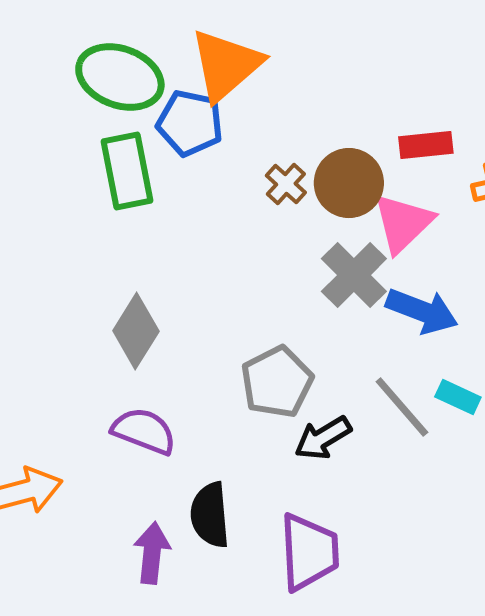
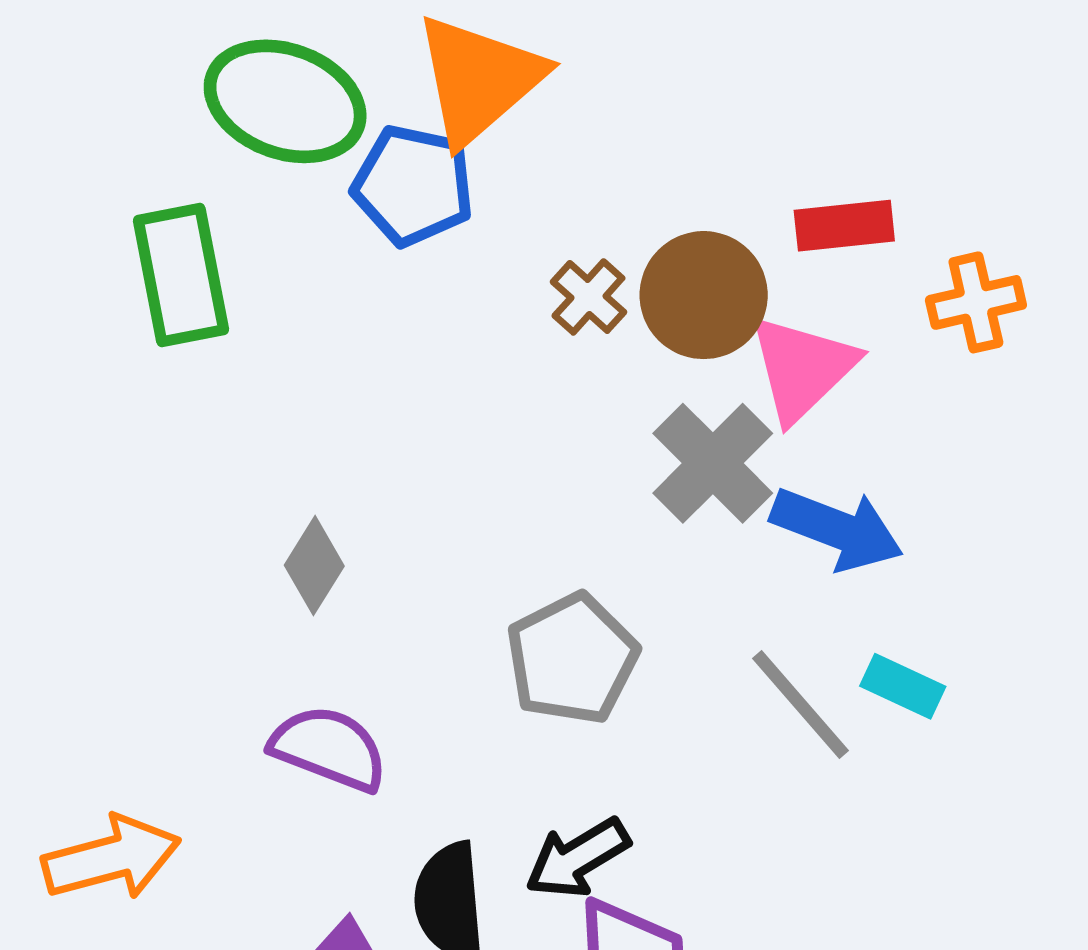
green rectangle: (127, 171) -> (181, 275), moved
gray diamond: (136, 331) -> (314, 566), size x0.7
black arrow: (323, 438) -> (578, 858), moved

